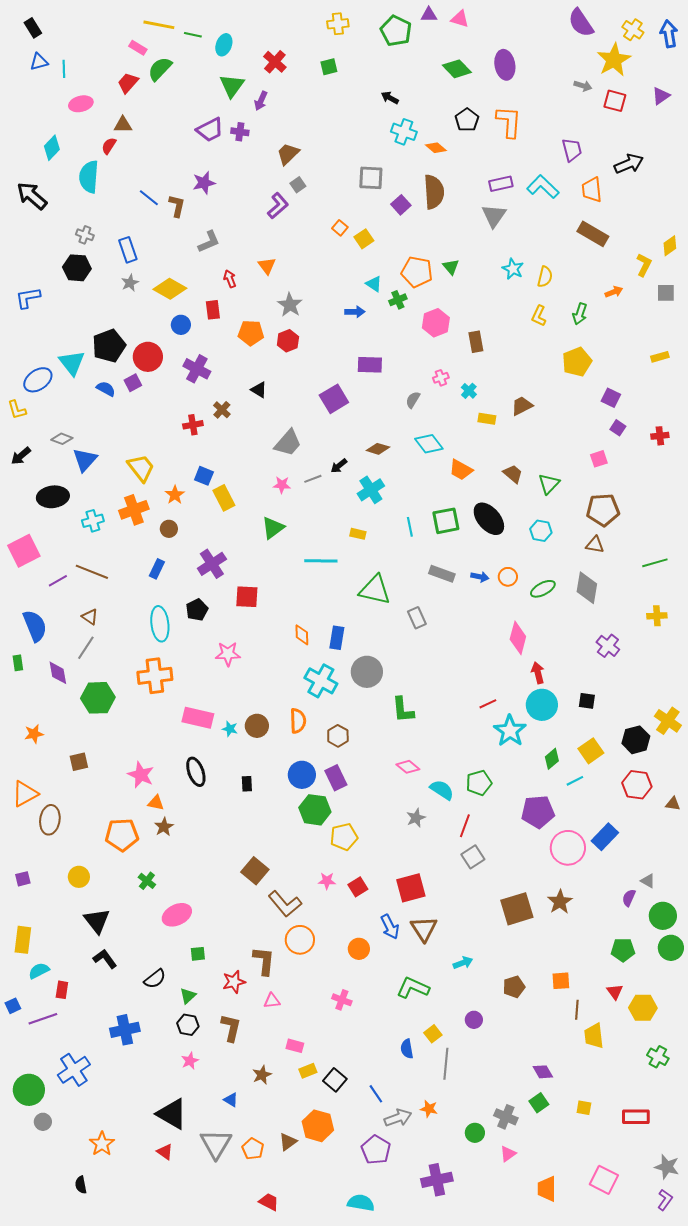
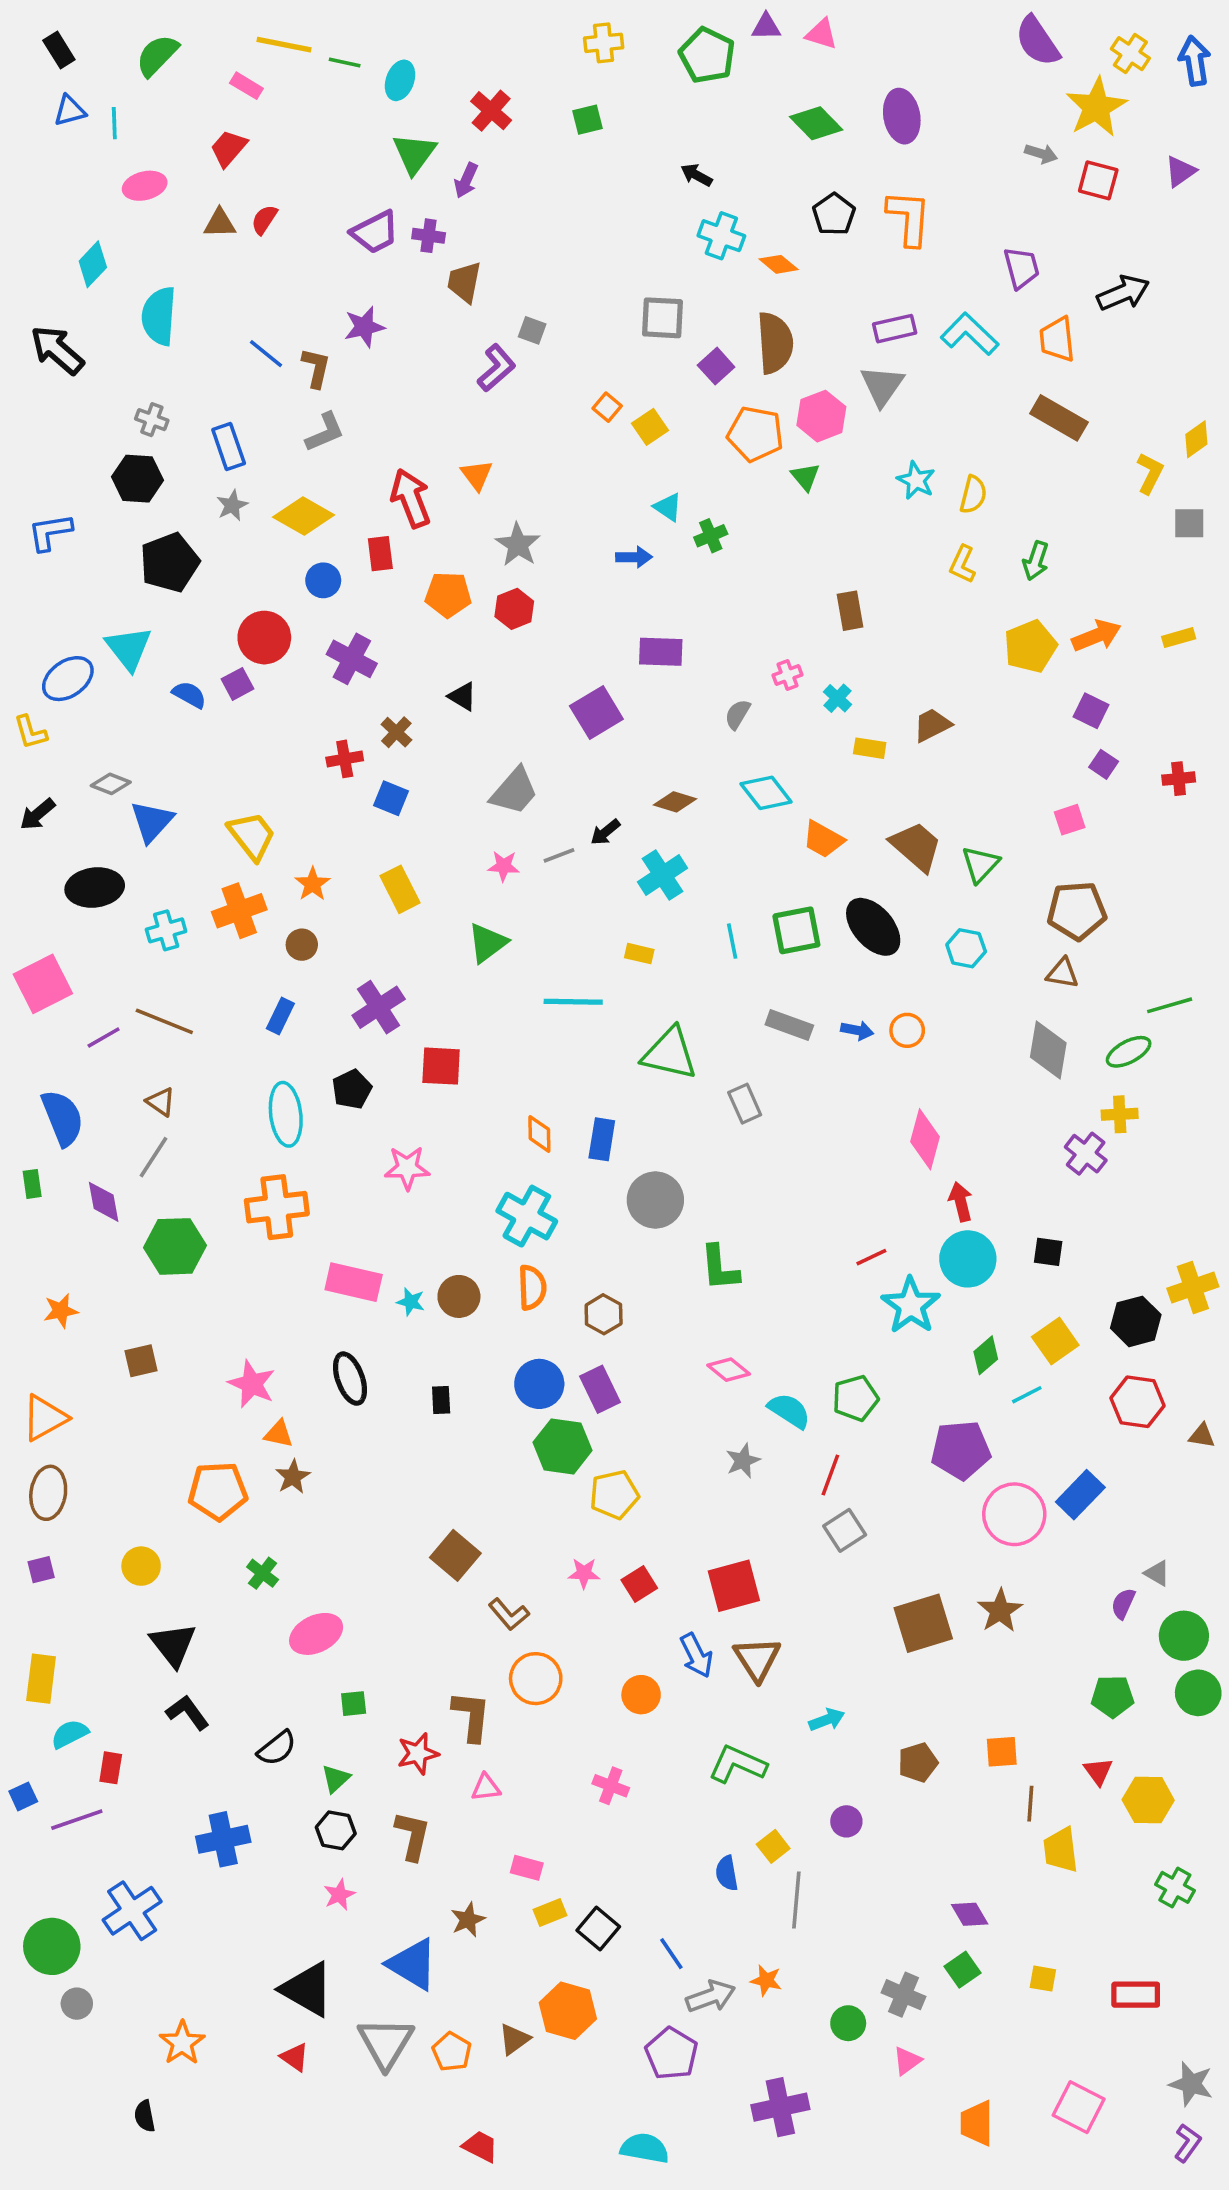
green semicircle: (160, 69) -> (157, 55), moved
red semicircle: (109, 146) -> (264, 220), moved
brown trapezoid: (288, 154) -> (464, 282), moved, turned -35
gray square: (298, 185) -> (532, 330), turned -35
gray L-shape: (209, 242) -> (325, 432), moved
orange pentagon: (417, 272) -> (755, 434), moved
red arrow: (230, 279) -> (411, 498), size x1.8
orange arrow: (614, 292) -> (1096, 636), moved, size x1.5
pink hexagon: (436, 323) -> (821, 416), moved
black pentagon: (109, 346) -> (170, 563), moved
brown trapezoid: (513, 474) -> (916, 846), size x1.5
blue square: (204, 476) -> (391, 798), moved
green ellipse: (543, 589) -> (1129, 1052), moved
yellow cross: (657, 616) -> (1120, 1114), moved
cyan cross: (321, 681) -> (527, 1216), moved
yellow cross: (668, 721) -> (1193, 1287), turned 36
brown ellipse: (50, 820) -> (48, 1493), moved
brown L-shape: (285, 904) -> (509, 1614), size x0.7
blue triangle: (231, 1100) -> (413, 1964), size x2.0

